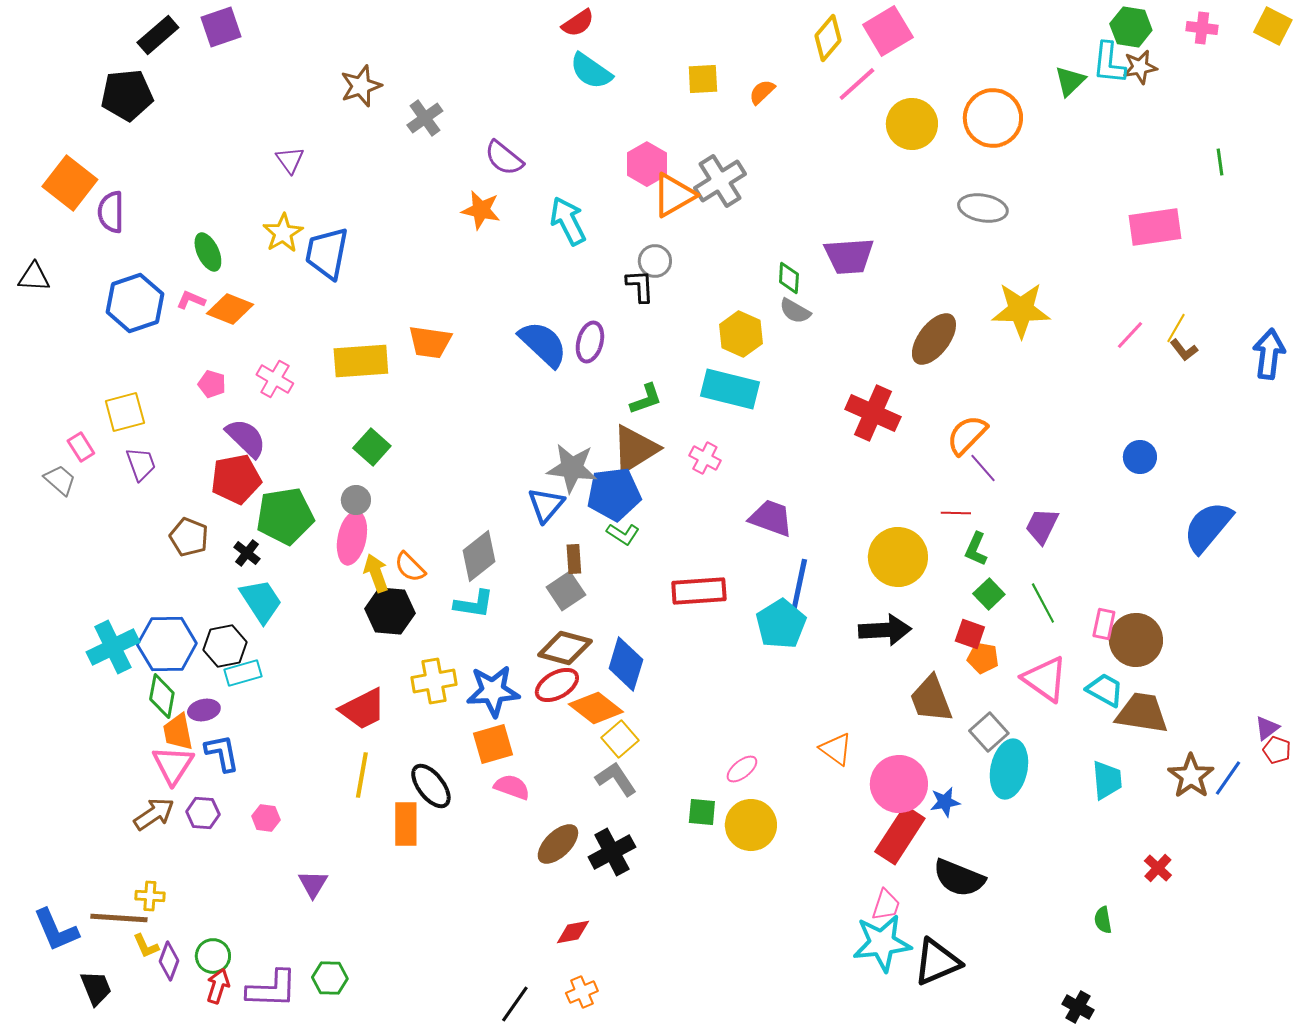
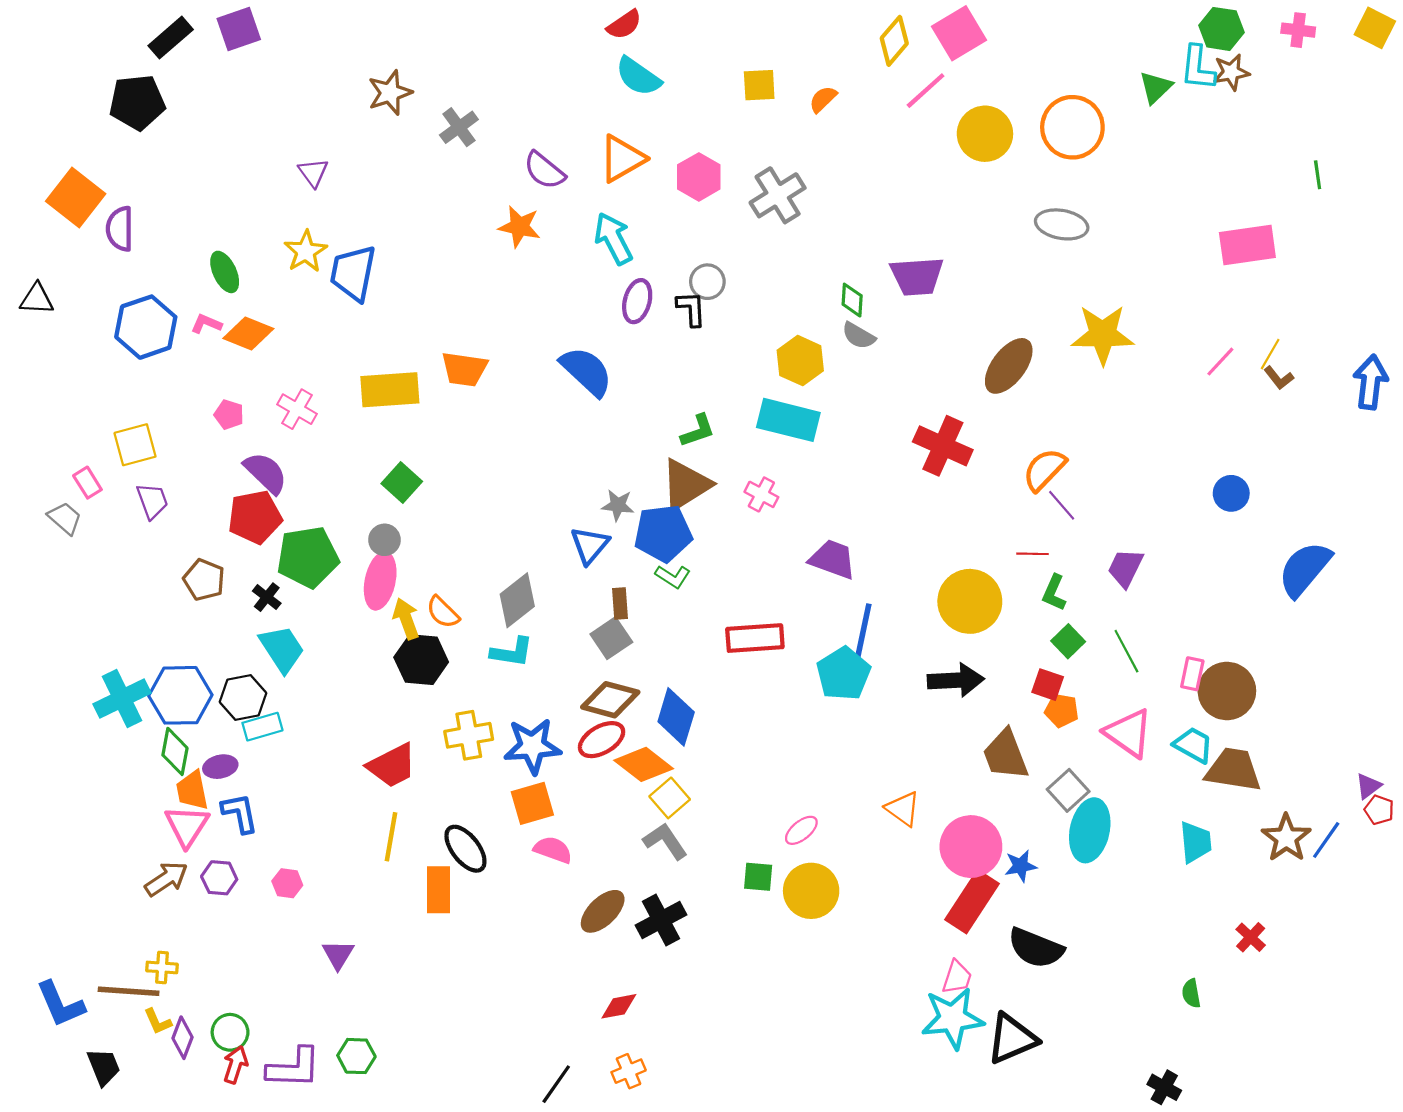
orange triangle: (674, 195) -> (622, 159), moved
purple ellipse: (590, 342) -> (637, 301), moved
gray star: (572, 468) -> (618, 505), size x0.6

